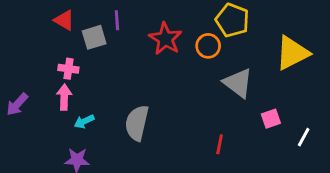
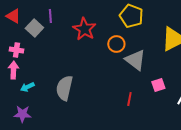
gray square: (94, 37) -> (34, 28), turned -30
orange circle: (208, 46) -> (116, 44), moved
red line: (220, 144) -> (129, 99), moved

